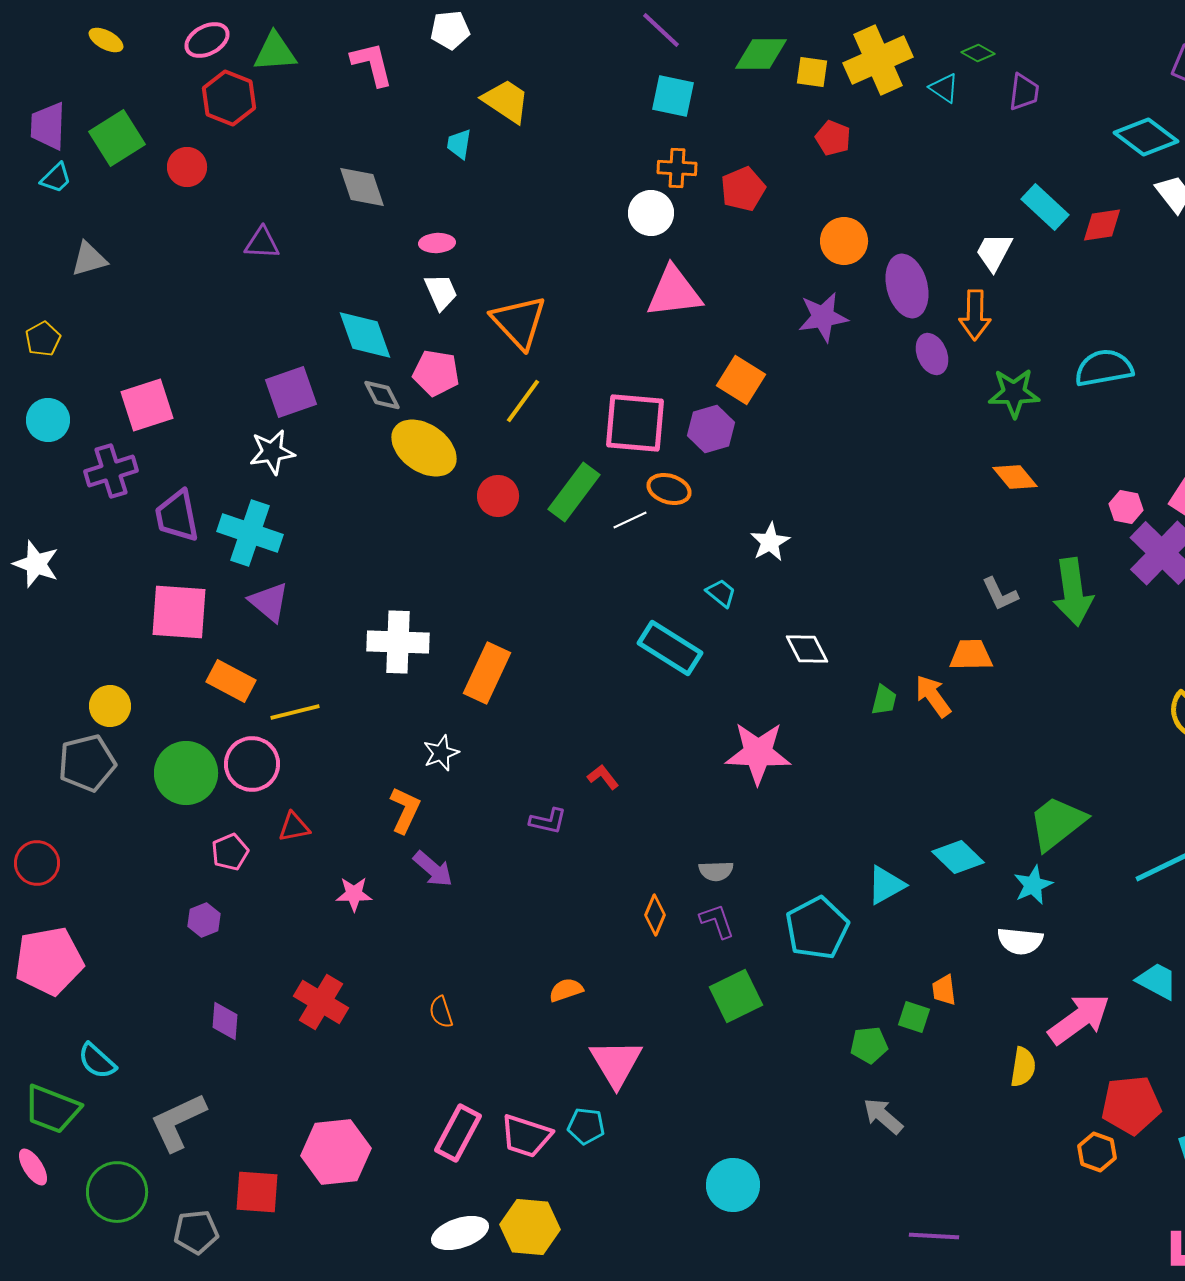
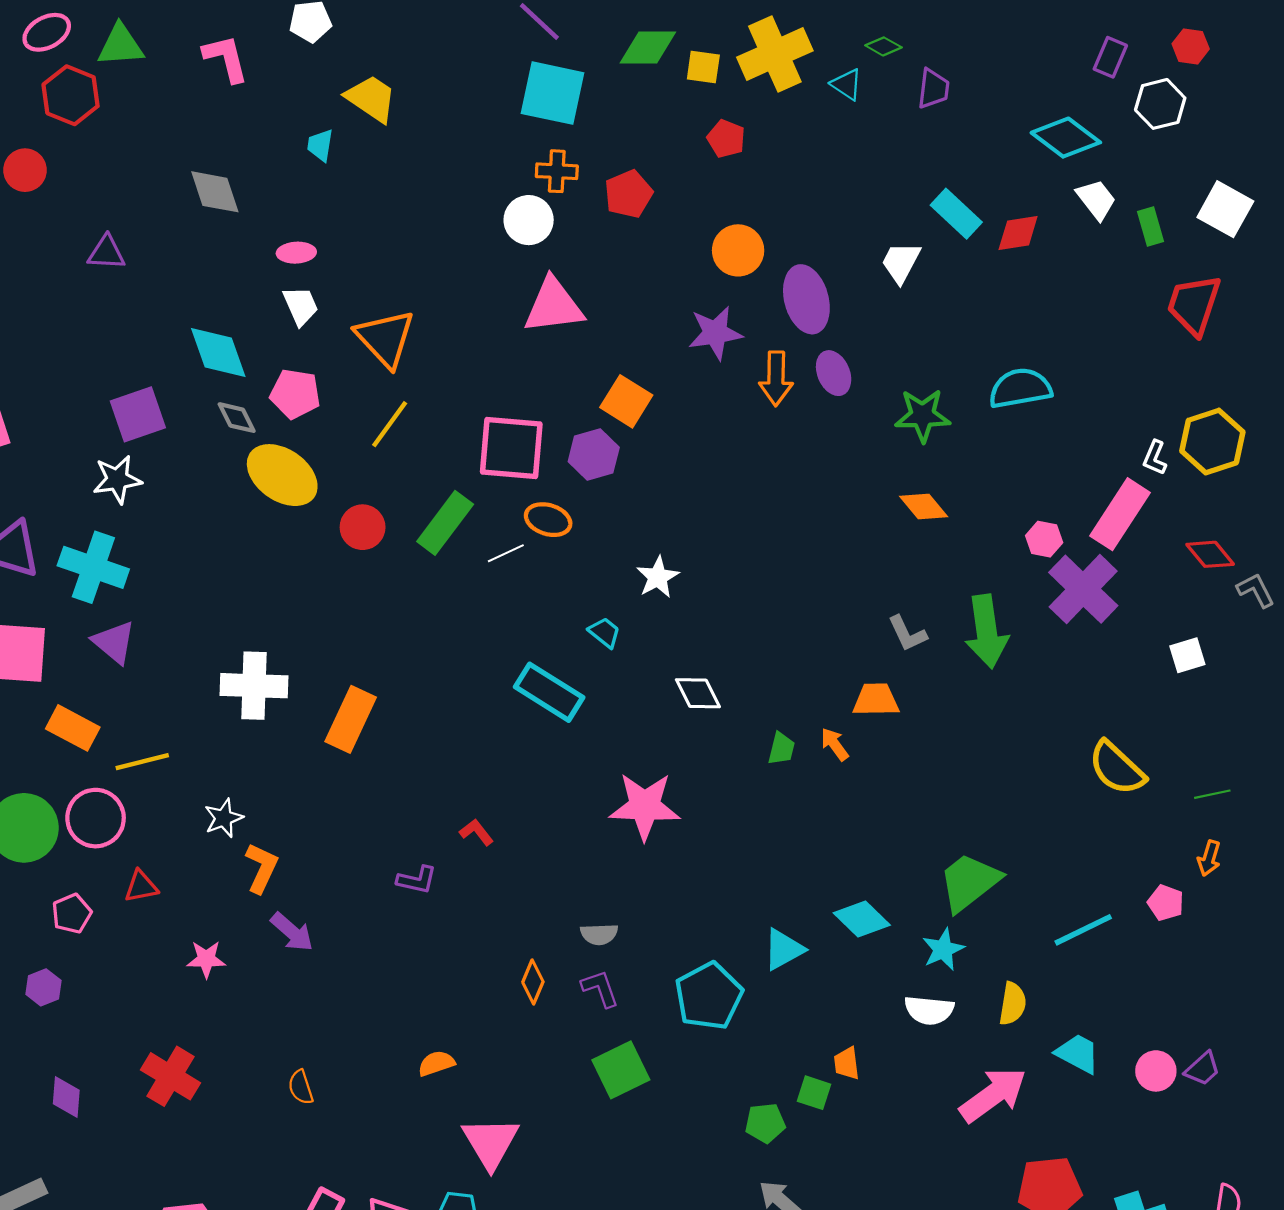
cyan square: (673, 96) -> (552, 93), size x1.4
orange arrow: (975, 315) -> (776, 379), moved
orange arrow: (933, 696) -> (835, 744), size x0.7
white star: (441, 753) -> (224, 818), moved
yellow semicircle: (1023, 1067) -> (1013, 1004), moved

